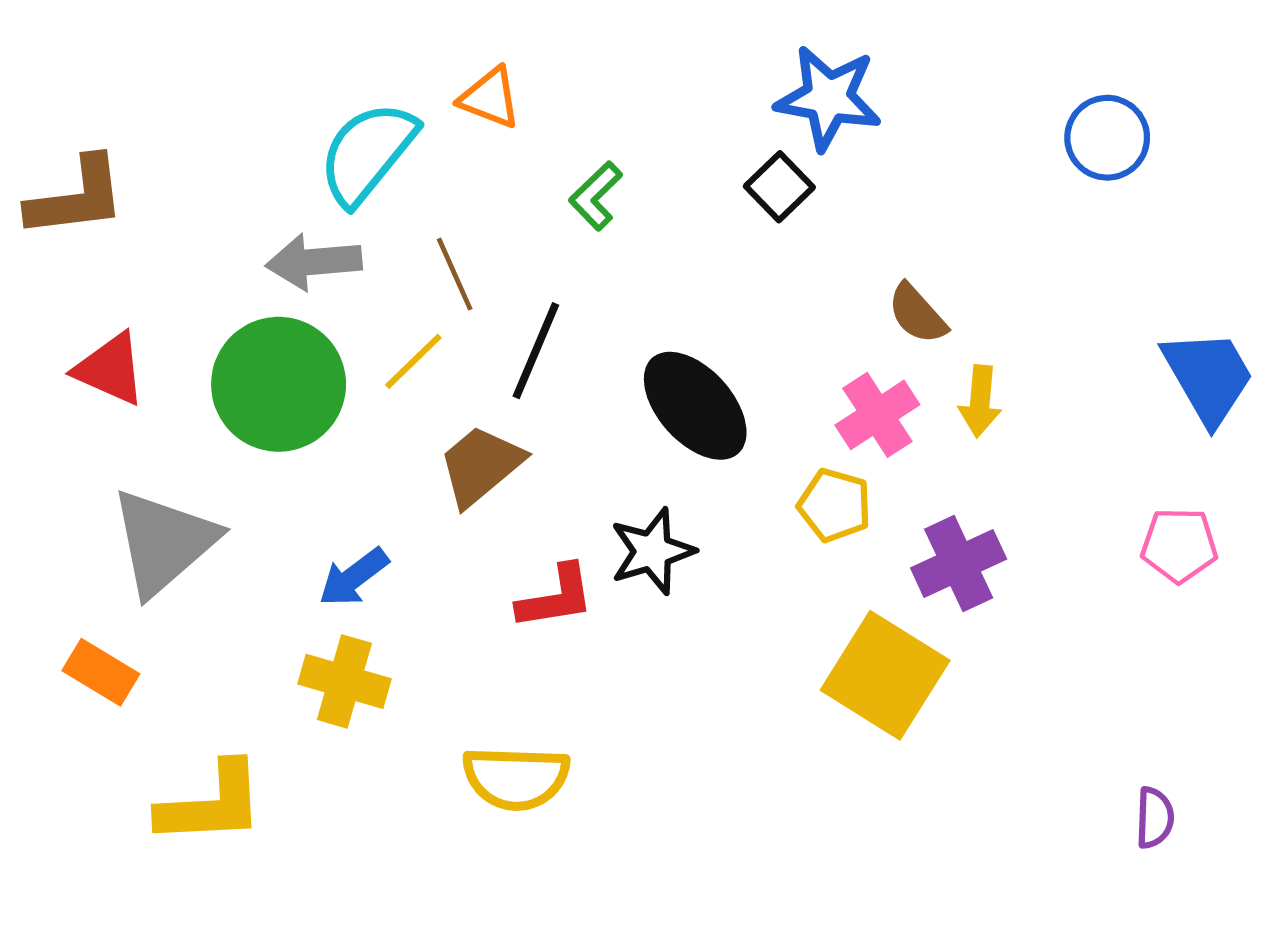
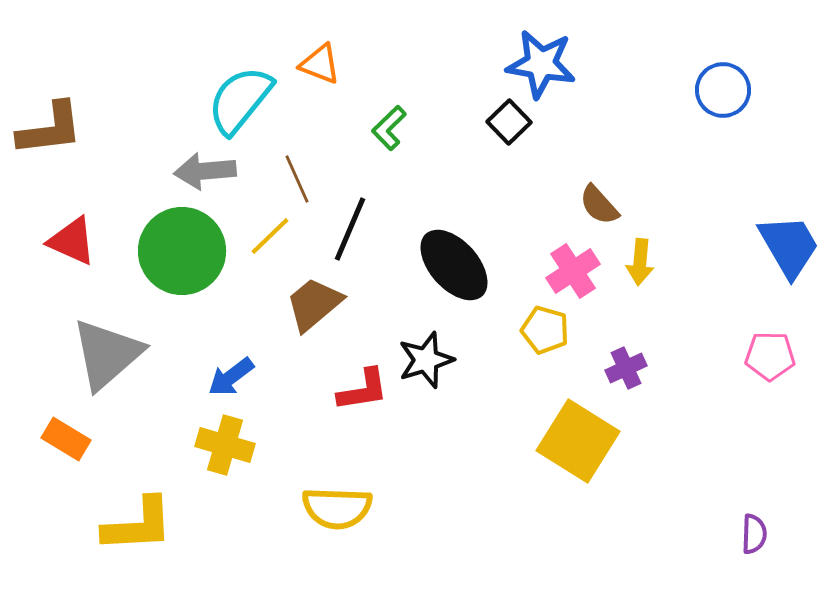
purple cross: (959, 563) -> (626, 368), size x0.7

